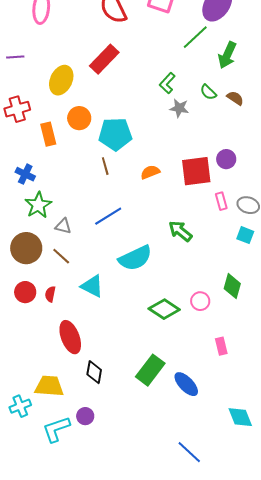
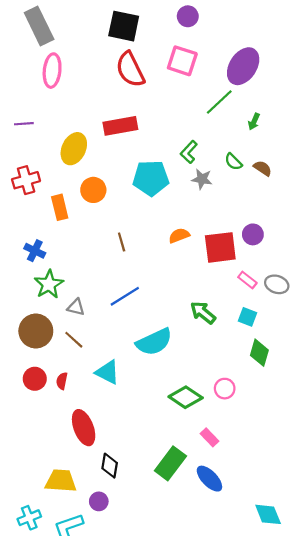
green arrow: (227, 55) -> (254, 122), size x0.6
red rectangle: (104, 59) -> (120, 126), turned 36
cyan pentagon: (115, 134) -> (151, 178), moved
orange semicircle: (150, 172) -> (179, 236), moved
pink rectangle: (221, 201) -> (247, 280), turned -36
cyan square: (245, 235) -> (247, 317), moved
green diamond: (232, 286) -> (259, 353), moved
pink rectangle: (221, 346) -> (209, 437), moved, turned -30
cyan cross: (20, 406) -> (29, 518), moved
purple circle: (85, 416) -> (99, 501), moved

